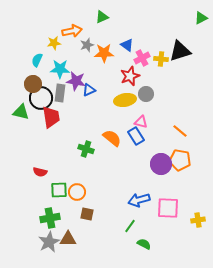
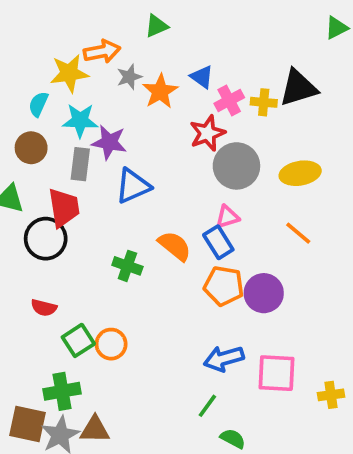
yellow star: (54, 43) -> (69, 73), size x1.5
orange star: (104, 53) -> (160, 91), turned -30
blue triangle: (89, 90) -> (133, 186), moved, size x1.5
gray circle: (146, 94) -> (236, 166), size x1.6
black circle: (41, 98) -> (46, 239), moved
yellow ellipse: (125, 100) -> (300, 173), moved
pink triangle: (141, 122) -> (227, 217), turned -32
orange pentagon: (180, 160) -> (224, 286), moved
green square: (59, 190) -> (78, 340), turned -30
brown square: (87, 214) -> (27, 424), moved, size x1.5

